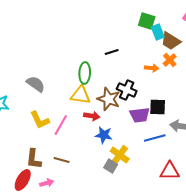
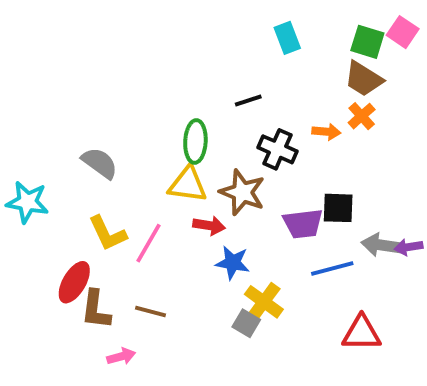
green square: (147, 21) -> (367, 42), moved
cyan rectangle: (158, 32) -> (287, 38), moved
black cross: (127, 90) -> (278, 149), moved
red ellipse: (23, 180) -> (74, 282), moved

